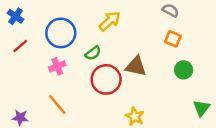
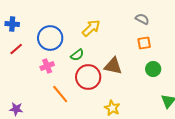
blue cross: (15, 16) -> (12, 24), turned -32
orange square: (173, 39) -> (144, 43), turned -32
orange line: (57, 104) -> (60, 94), moved

